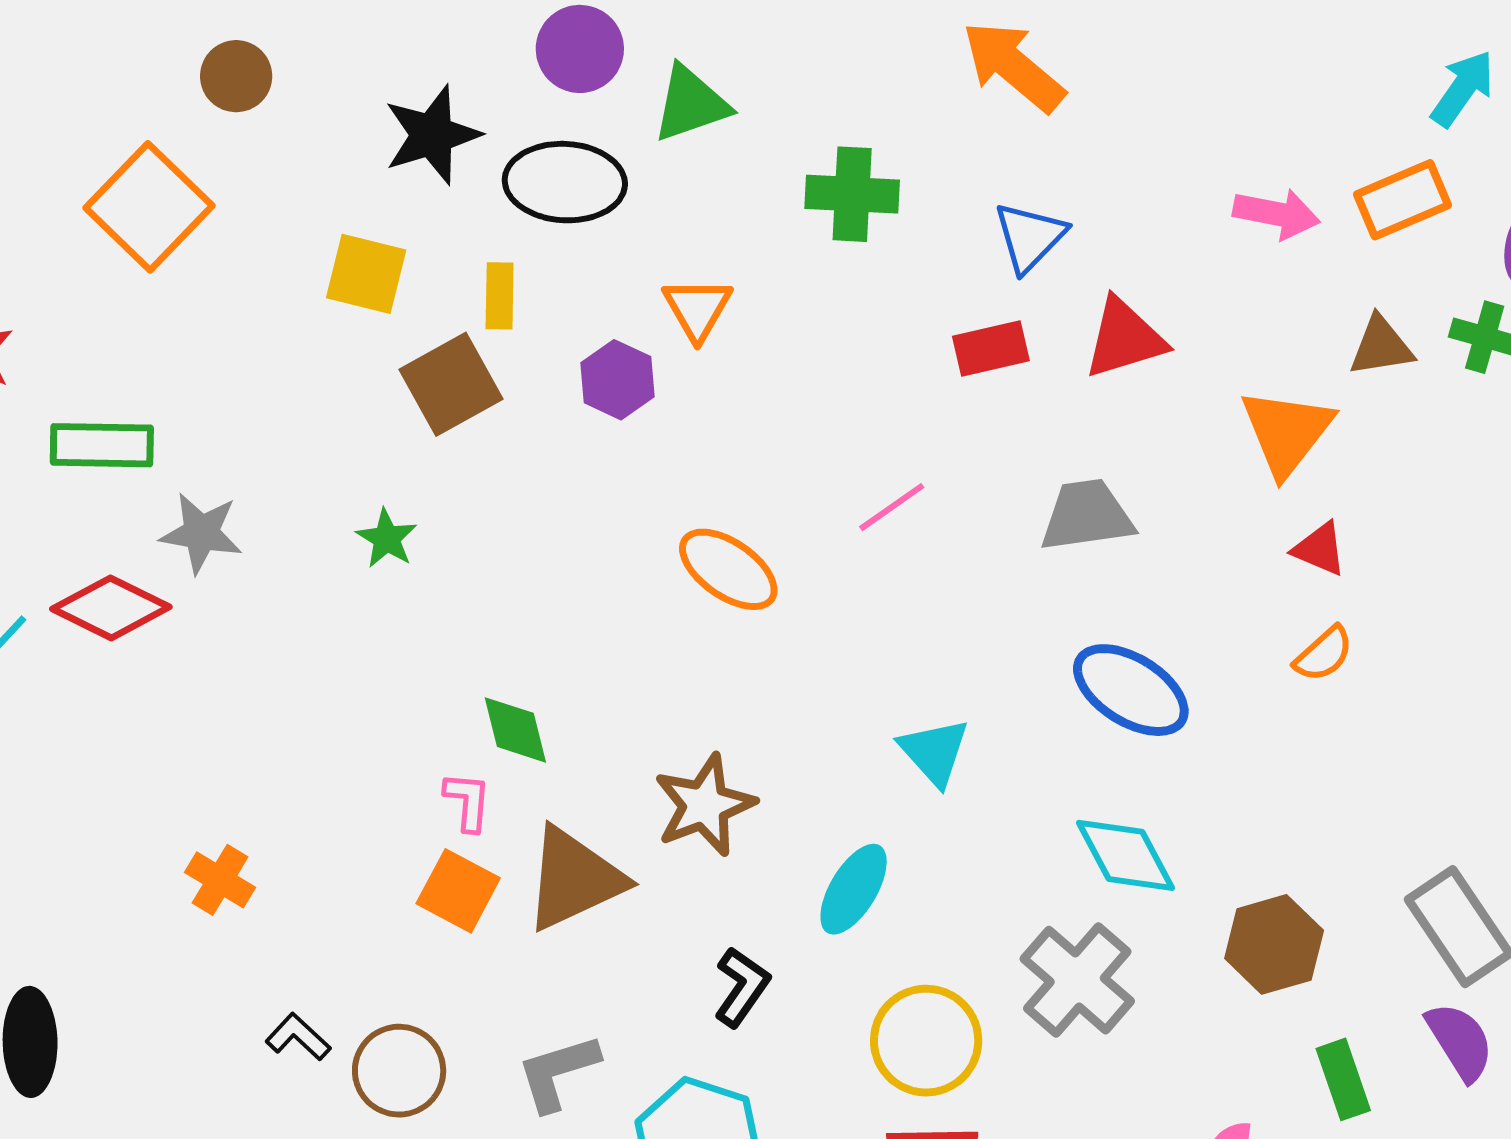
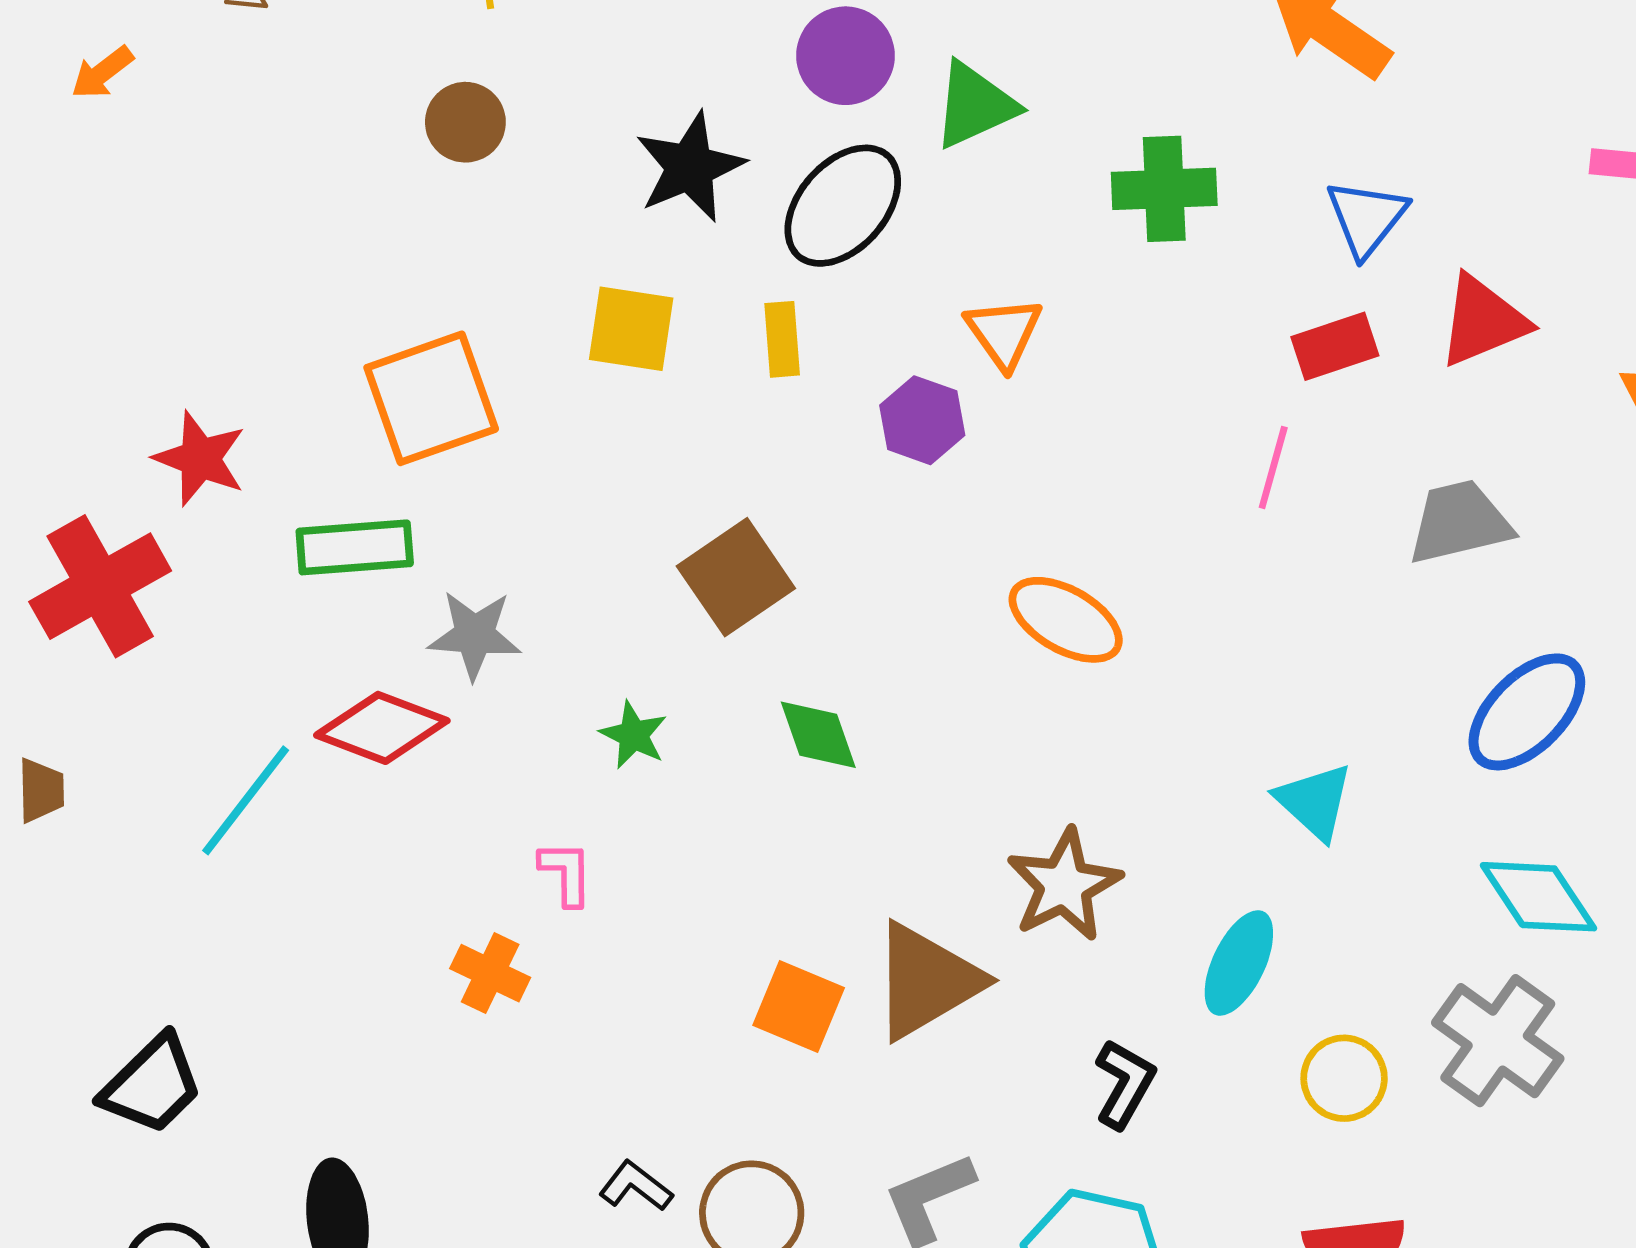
black ellipse: (565, 182) -> (843, 206), turned -46
orange square: (149, 207) -> (431, 398), moved, turned 32
brown square: (451, 384) -> (736, 577), moved
pink line: (892, 507) -> (1273, 468), moved, turned -34
green star: (387, 538) -> (634, 735), moved
blue ellipse: (1131, 690) -> (1527, 712), turned -72
green diamond: (515, 730) -> (818, 735), moved
pink L-shape: (468, 801) -> (566, 873), moved
orange cross: (220, 880) -> (490, 973), moved
yellow circle: (926, 1041) -> (1344, 1078), moved, size x0.7

